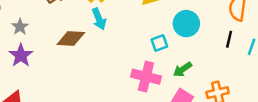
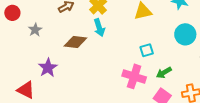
cyan circle: (186, 24) -> (185, 34), moved
purple star: (21, 55) -> (48, 68), moved

